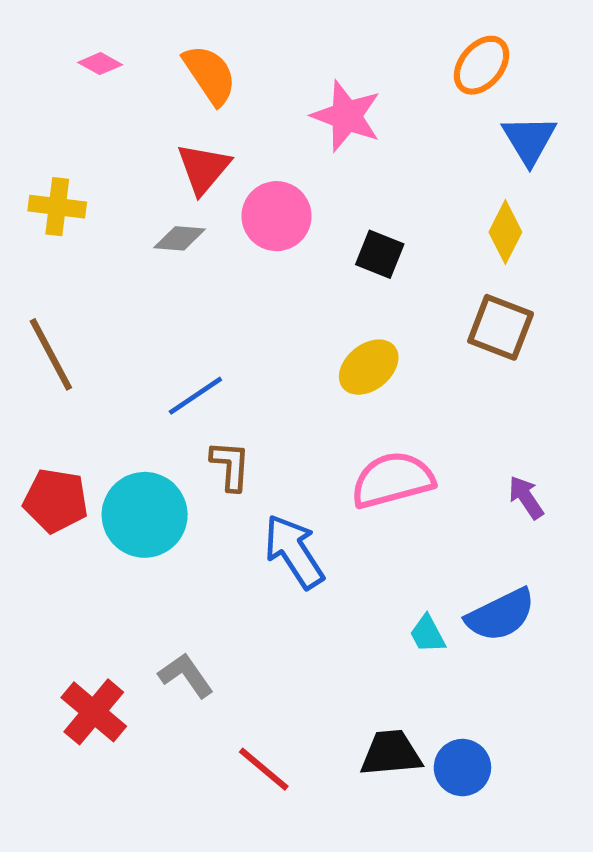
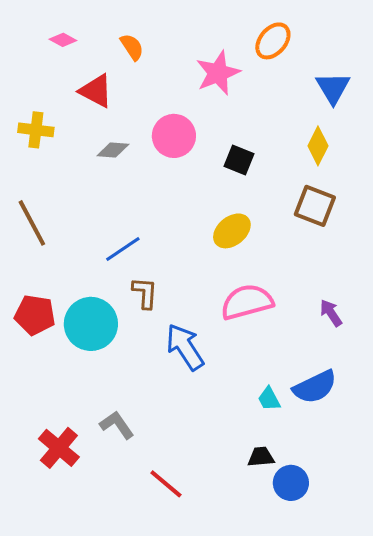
orange ellipse: (482, 65) -> (273, 41), moved
orange semicircle: (210, 75) -> (132, 47), size x0.7
pink star: (346, 116) -> (218, 73), turned 30
red triangle: (203, 168) -> (96, 91), moved, turned -42
black trapezoid: (391, 753) -> (261, 457), moved, size x0.7

